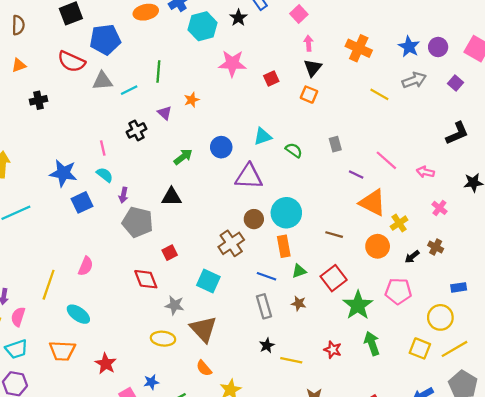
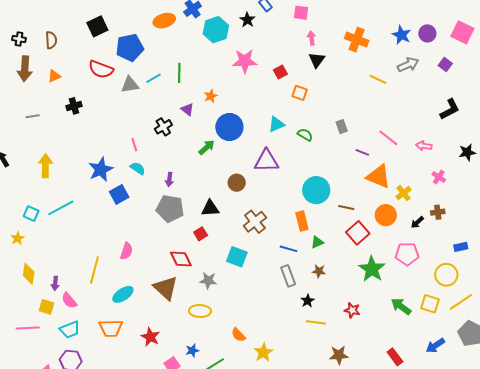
pink square: (299, 14) -> (301, 13), turned -35
cyan line: (129, 90) -> (154, 78), moved
orange square: (309, 95) -> (300, 93), moved
blue circle: (221, 147) -> (229, 127), moved, size x1.4
blue star: (63, 173) -> (101, 169), turned -30
purple arrow: (123, 195) -> (169, 180), moved
black triangle: (171, 197) -> (210, 208), moved
cyan circle: (286, 213) -> (316, 190), moved
brown circle: (254, 219) -> (237, 183), moved
brown cross: (436, 247) -> (438, 212), turned -32
red square: (334, 278) -> (358, 233), moved
cyan ellipse: (78, 314) -> (123, 294), turned -65
pink semicircle: (18, 317) -> (69, 301), turned -54
brown triangle: (203, 329) -> (166, 288), moved
green arrow: (372, 343) -> (401, 306), moved, turned -30
black star: (267, 345) -> (308, 301), moved

